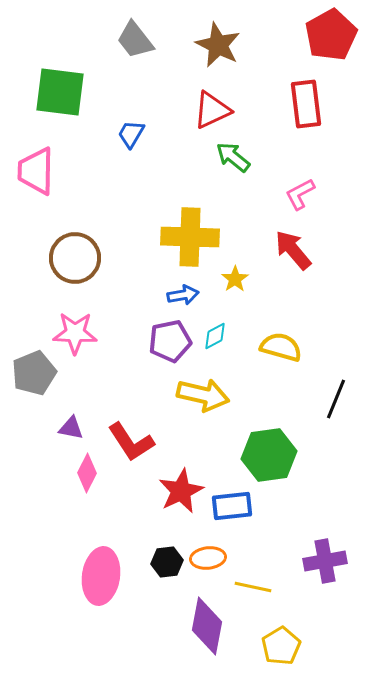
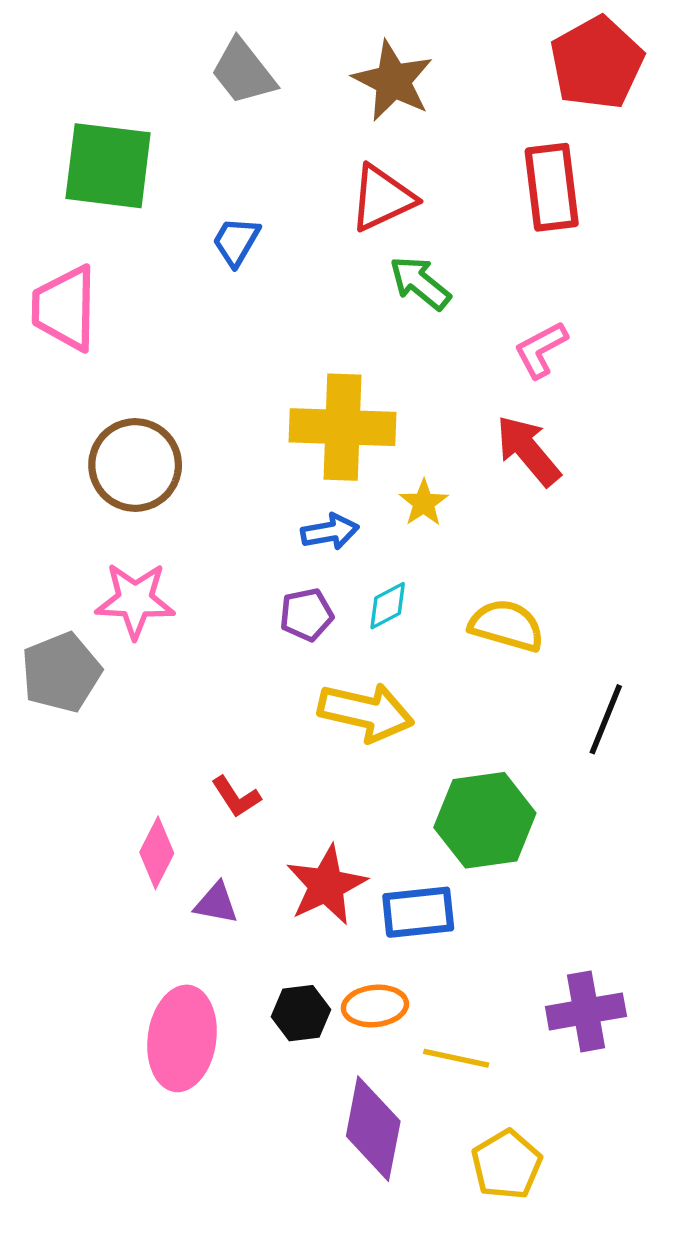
purple pentagon: (170, 341) -> (306, 615), size x0.7
purple triangle: (71, 428) -> (216, 903), moved
red L-shape: (131, 442) -> (236, 797), size x0.6

